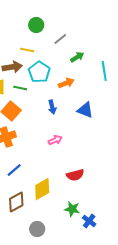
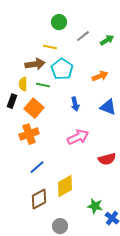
green arrow: (77, 57) -> (107, 40), moved
orange arrow: (66, 83) -> (100, 76), moved
pink arrow: (55, 140) -> (78, 137), size x1.5
red semicircle: (75, 175) -> (107, 159), moved

